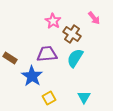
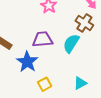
brown cross: (72, 34) -> (84, 23), moved
cyan triangle: (84, 97) -> (80, 83), turned 32

